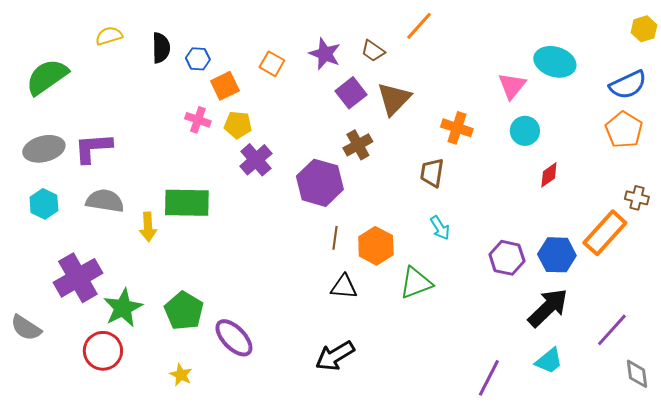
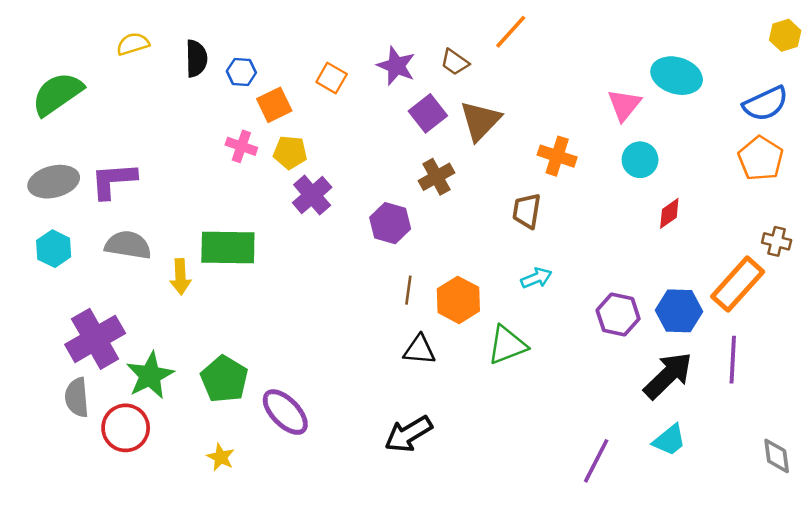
purple hexagon: (320, 183) -> (390, 223), size x0.7
cyan arrow: (440, 228) -> (536, 278), turned -80
gray semicircle: (26, 328) -> (77, 397), moved, turned 52
purple line: (612, 330) -> (733, 360), moved, turned -39

